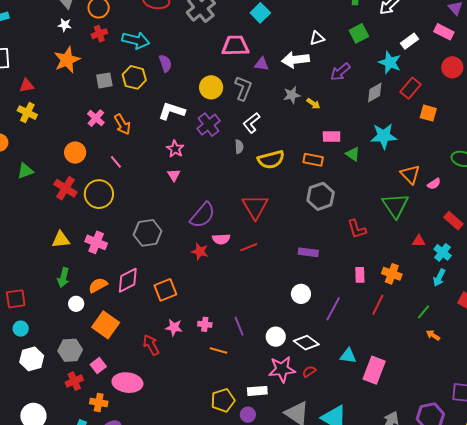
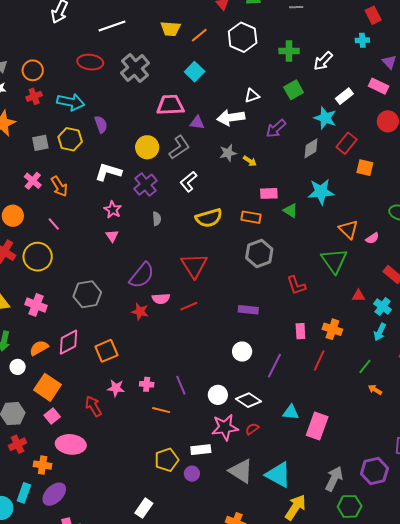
gray L-shape: (243, 88) -> (179, 147), turned 35
gray semicircle: (239, 147) -> (157, 219), moved
pink square: (98, 365) -> (52, 416), moved

